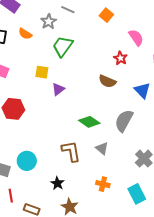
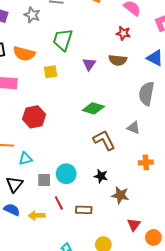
gray star: (49, 22) -> (32, 15), moved
orange semicircle: (25, 34) -> (24, 54), moved, size x1.5
purple triangle: (58, 89) -> (89, 64), moved
green diamond: (89, 122) -> (93, 108), moved
cyan circle: (27, 161) -> (66, 174), moved

